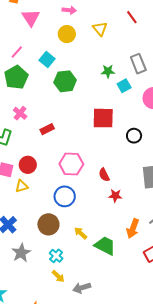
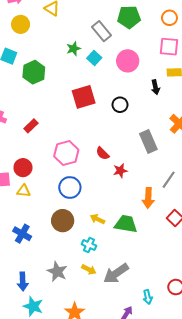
yellow triangle: (22, 186) -> (24, 191), turned 40
gray star: (21, 253) -> (57, 272), moved
cyan cross: (56, 256) -> (89, 245), moved
gray arrow: (82, 288) -> (116, 273), size x1.4

